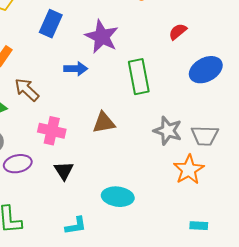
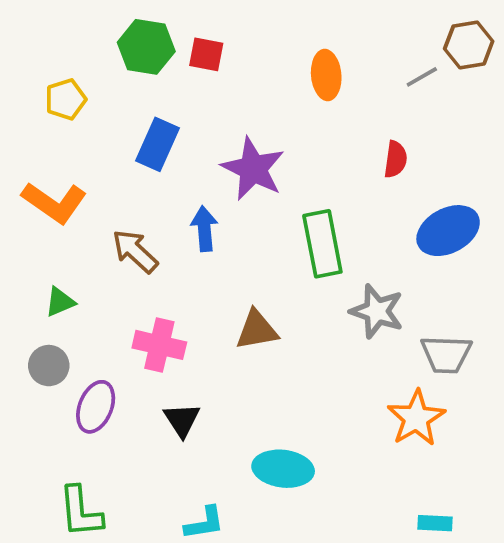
red semicircle: (178, 32) -> (396, 159), turned 138
blue arrow: (76, 69) -> (204, 229), turned -95
brown arrow: (27, 90) -> (135, 251), moved
gray star: (168, 131) -> (377, 311), moved
purple ellipse: (18, 164) -> (96, 407), turned -56

